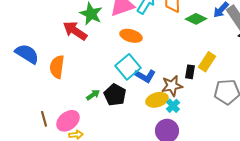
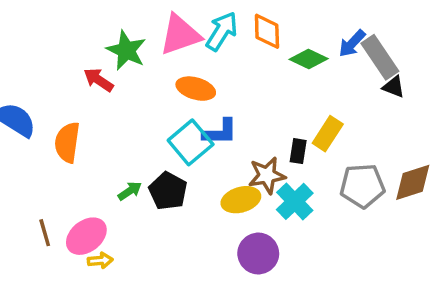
red arrow: (75, 31) -> (99, 80), size x0.7
blue L-shape: (145, 76) -> (220, 132), moved, turned -30
cyan cross: (173, 106) -> (295, 201), moved, size x1.5

